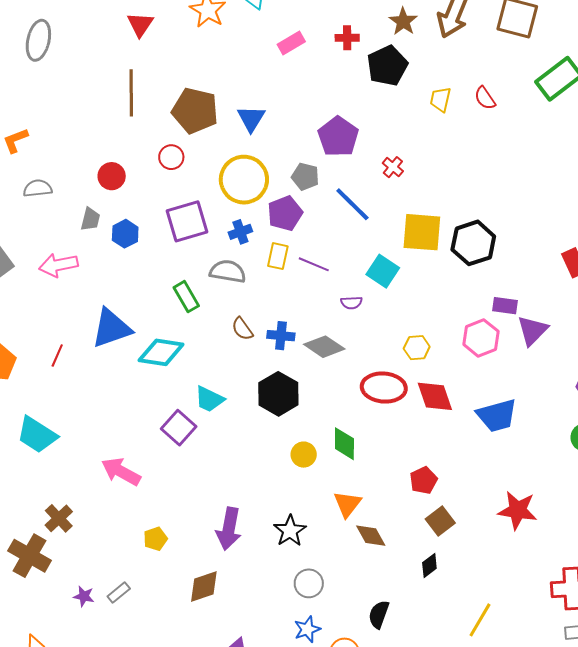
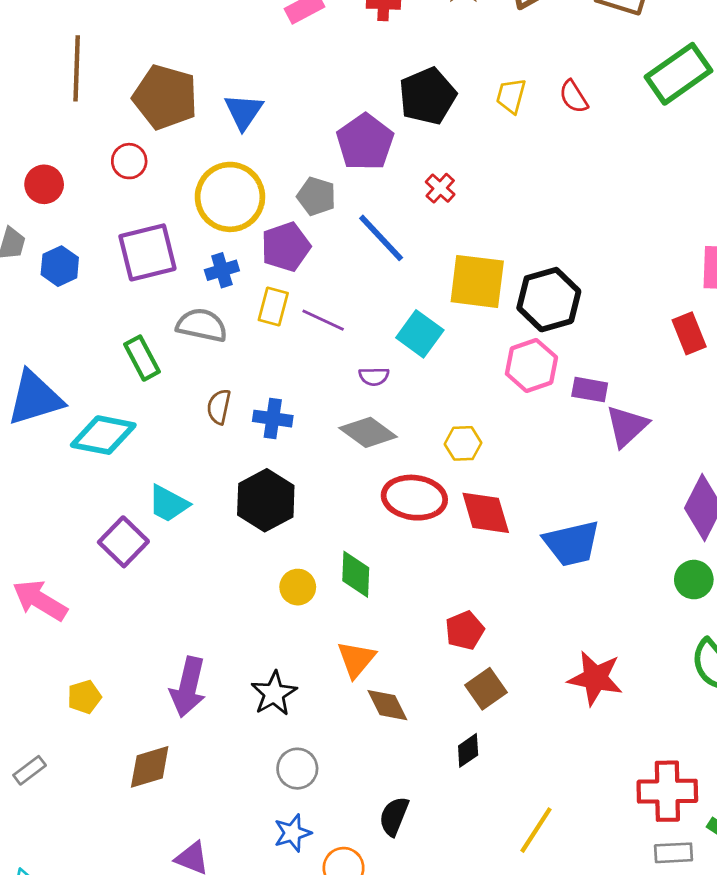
black pentagon: (387, 66) -> (427, 96), moved
brown semicircle: (242, 329) -> (219, 407), turned 45
pink hexagon: (481, 338) -> (531, 366), moved
gray diamond: (324, 347) -> (368, 432), moved

